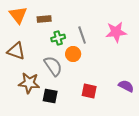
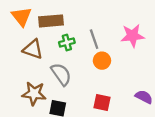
brown rectangle: (44, 19) -> (51, 21), size x1.5
brown triangle: (16, 51) -> (33, 49), moved
orange circle: (73, 54) -> (102, 61), moved

